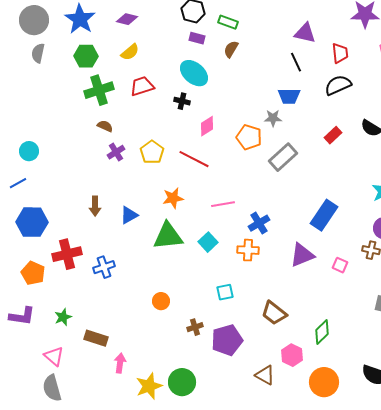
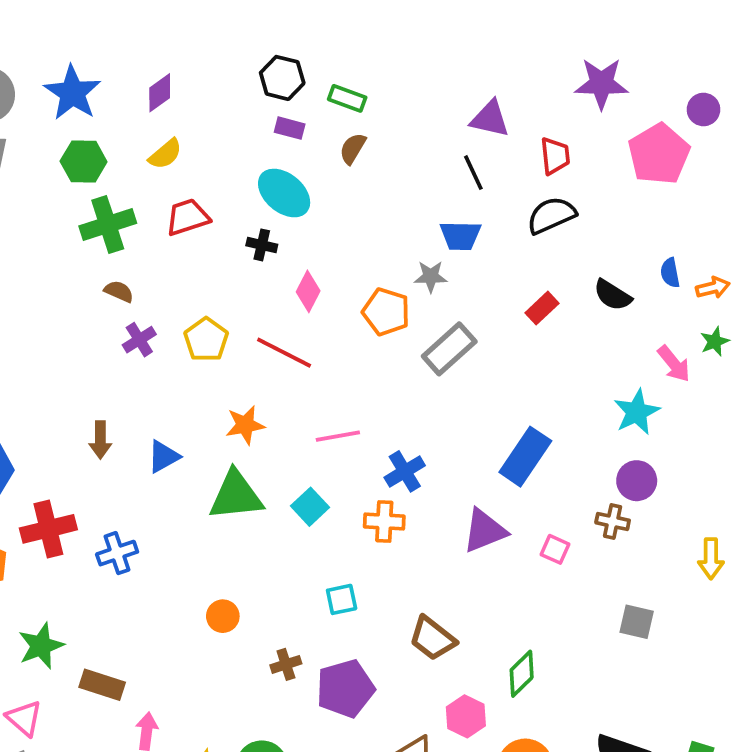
purple diamond: (127, 19) -> (160, 93), turned -50
pink diamond: (207, 126) -> (308, 291), turned -30
green star: (63, 317) -> (41, 646), size x1.4

